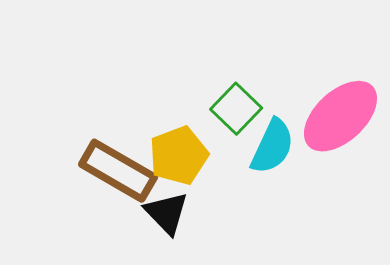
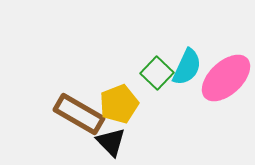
cyan semicircle: (272, 146) -> (187, 67), moved

